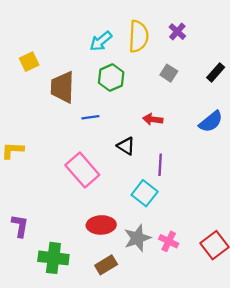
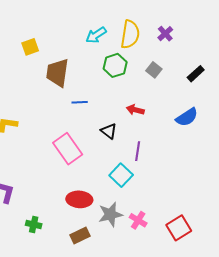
green hexagon: (111, 78) -> (115, 65), moved
green cross: (53, 258) -> (34, 225), size x0.6

